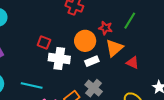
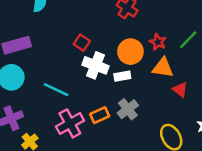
orange triangle: (114, 48) -> (163, 68), turned 36
white rectangle: (92, 61) -> (122, 76), moved

